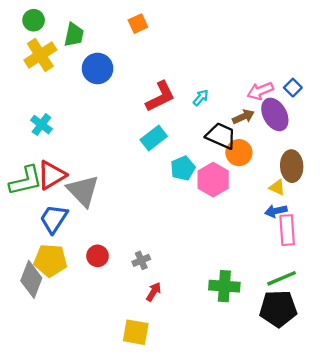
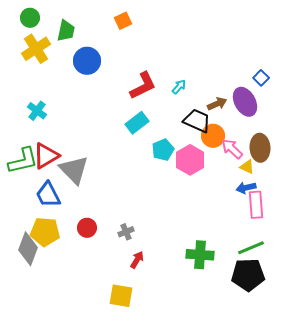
pink arrow: (260, 91) -> (232, 149), moved, turned 65
blue trapezoid: (54, 219) -> (48, 195), turned -60

